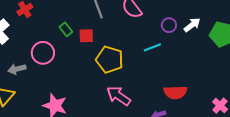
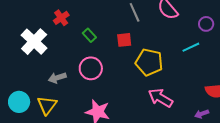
green rectangle: (66, 29) -> (89, 35), moved
pink circle: (43, 53) -> (91, 68), moved

